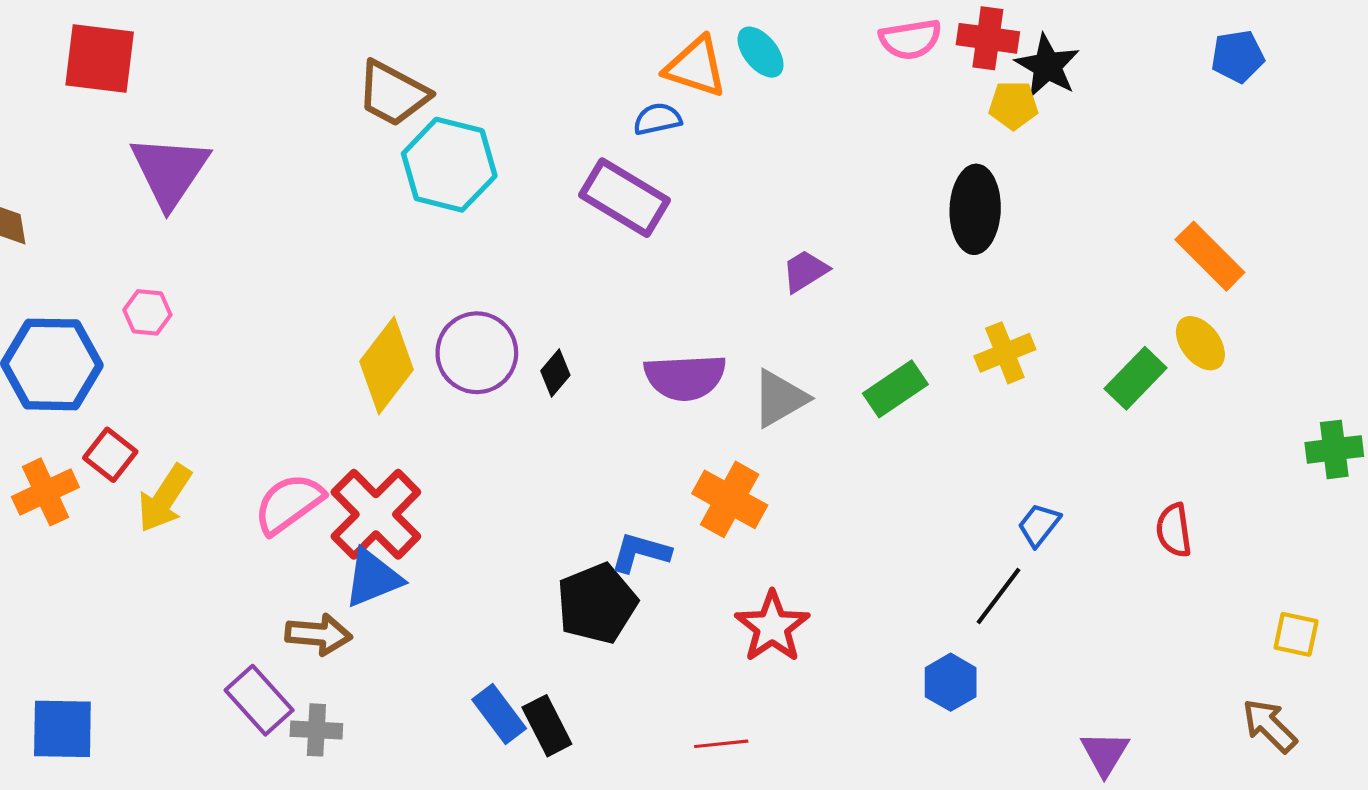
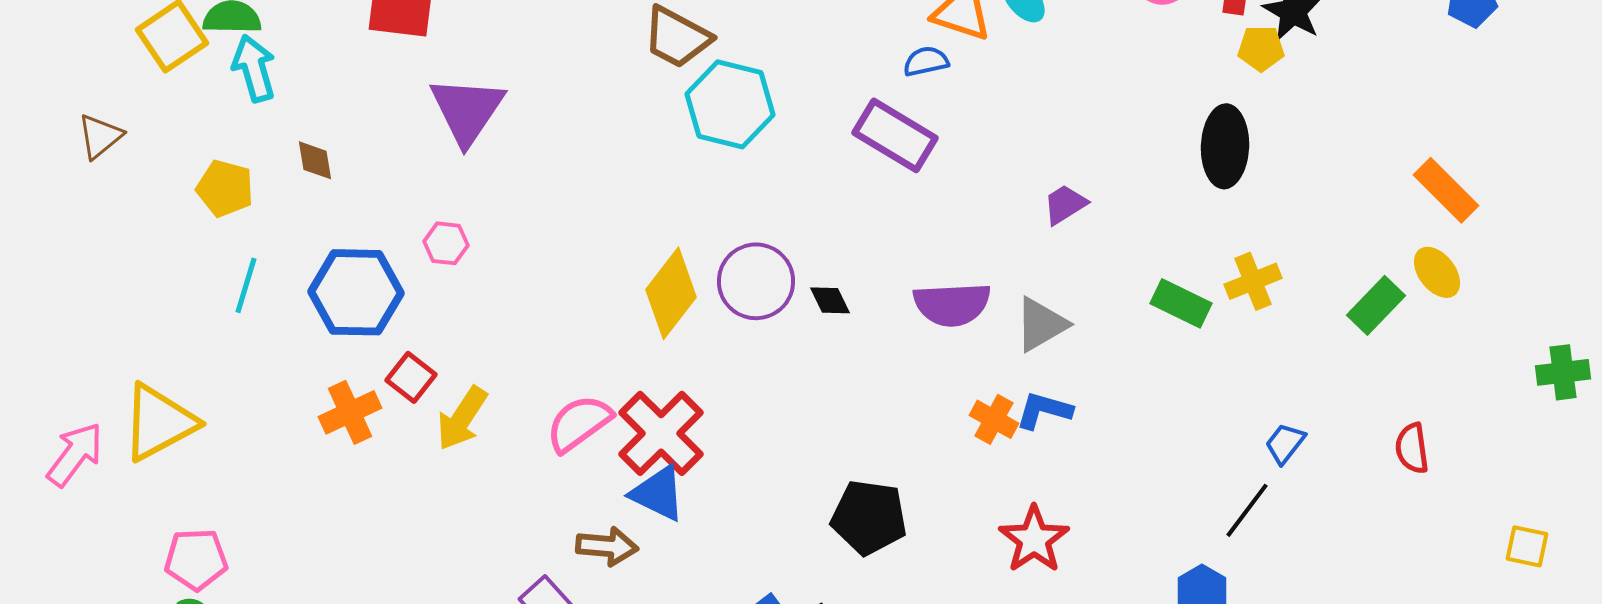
black diamond: (555, 373) -> (830, 300), turned -66
green rectangle: (895, 389) -> (1181, 303), moved, turned 60
orange cross: (730, 499) -> (994, 419), size x0.7
blue L-shape: (640, 553) -> (1044, 410), moved
blue triangle: (373, 578) -> (658, 493), turned 48
black pentagon: (597, 604) -> (869, 517), turned 30

